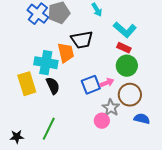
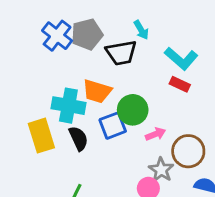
black trapezoid: (82, 40) -> (121, 53), moved
orange trapezoid: (66, 53) -> (97, 91), turned 120
green circle: (127, 66) -> (133, 110), moved
blue square: (91, 85) -> (113, 126), moved

